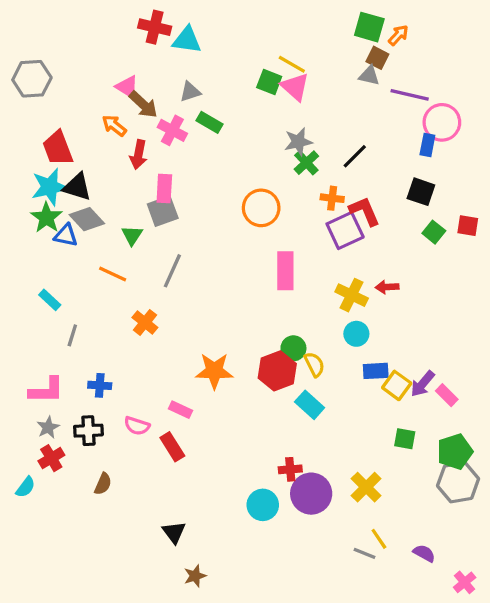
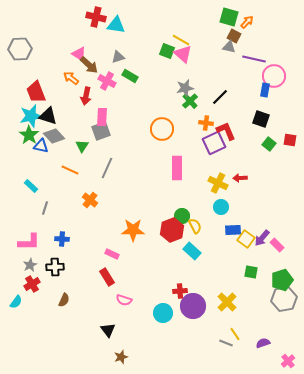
pink semicircle: (137, 426) -> (124, 300), moved
purple semicircle: (424, 553) -> (263, 343), turned -48

